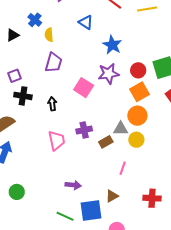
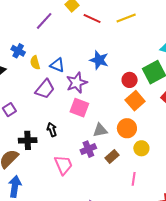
blue triangle: (86, 22) -> (57, 65), moved
purple trapezoid: (53, 63) -> (45, 89), turned 35
purple star: (109, 74) -> (77, 83), moved
black cross: (23, 96) -> (28, 140), moved
orange circle: (137, 116) -> (127, 128), moved
gray triangle: (121, 129) -> (100, 130), moved

